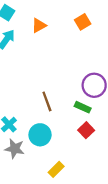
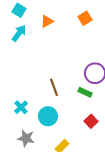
red square: (86, 130) -> (91, 121), moved
gray star: (15, 149) -> (26, 138), moved

